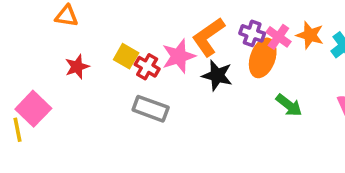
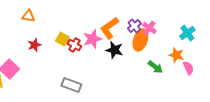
purple cross: (252, 33) -> (134, 26), turned 32
orange star: (310, 35) -> (176, 55), moved
gray rectangle: (151, 109) -> (71, 85), moved

